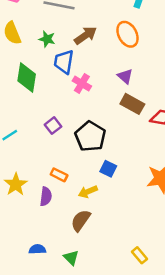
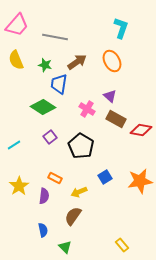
green diamond: (27, 77) -> (43, 107), moved, turned -65
pink cross: (82, 83) -> (87, 109), moved
blue square: (108, 169) -> (105, 177), moved, turned 32
blue semicircle: (37, 249) -> (43, 230), moved, turned 80

